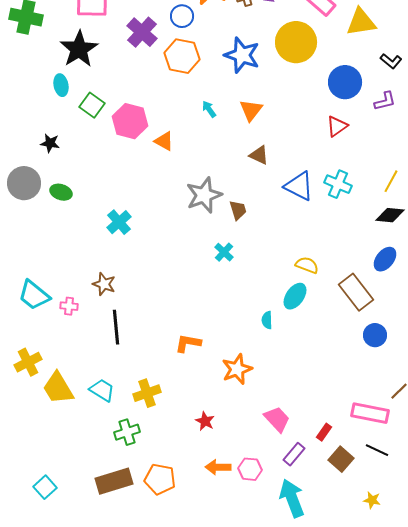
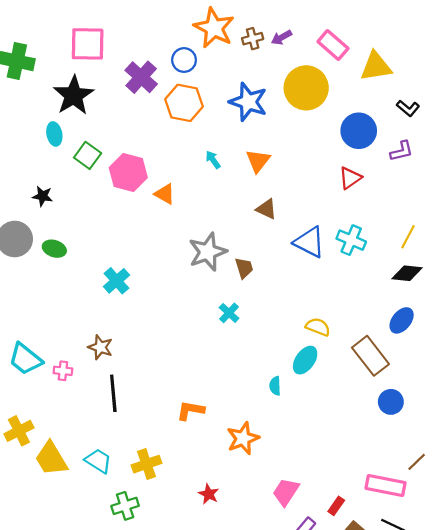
pink trapezoid: (277, 419) -> (286, 492), turned -104

